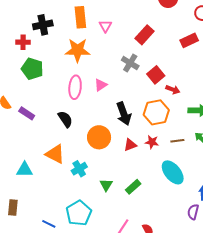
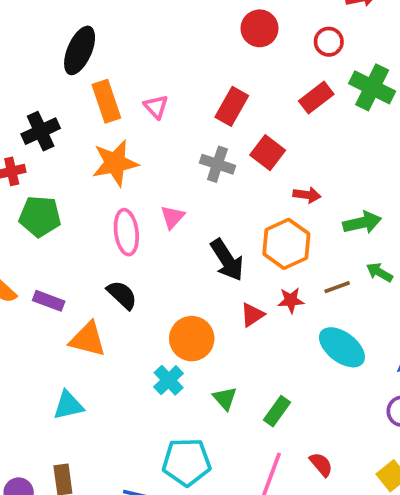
red square: (156, 75) -> (268, 153), moved
orange circle: (99, 137) -> (192, 339), moved
orange triangle: (55, 154) -> (88, 339), moved
green rectangle: (133, 187) -> (277, 411), moved
cyan pentagon: (79, 213) -> (186, 462), turned -30

